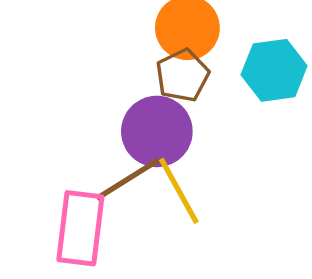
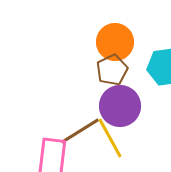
purple circle: (157, 131) -> (120, 106), moved

